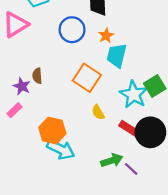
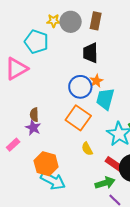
blue circle: (72, 30) -> (80, 87), moved
purple star: (22, 86) -> (33, 128), moved
green arrow: (112, 160) -> (105, 183), moved

